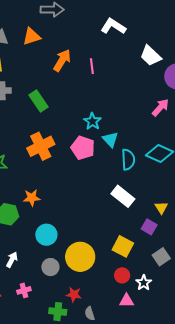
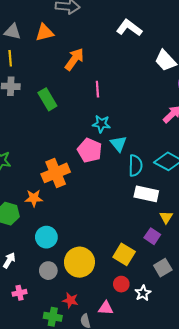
pink line: (92, 66) -> (97, 89), moved
cyan star: (92, 121) -> (101, 124), turned -30
orange cross: (41, 146) -> (56, 173), moved
white rectangle: (123, 196) -> (146, 194), moved, turned -30
pink triangle: (127, 301) -> (106, 308), moved

